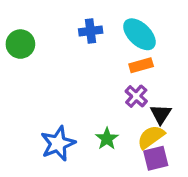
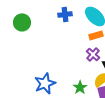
green star: (107, 139) -> (80, 87), moved

